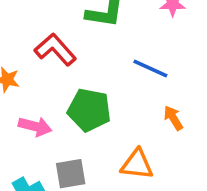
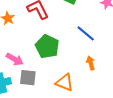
pink arrow: (35, 126) -> (15, 59), moved

